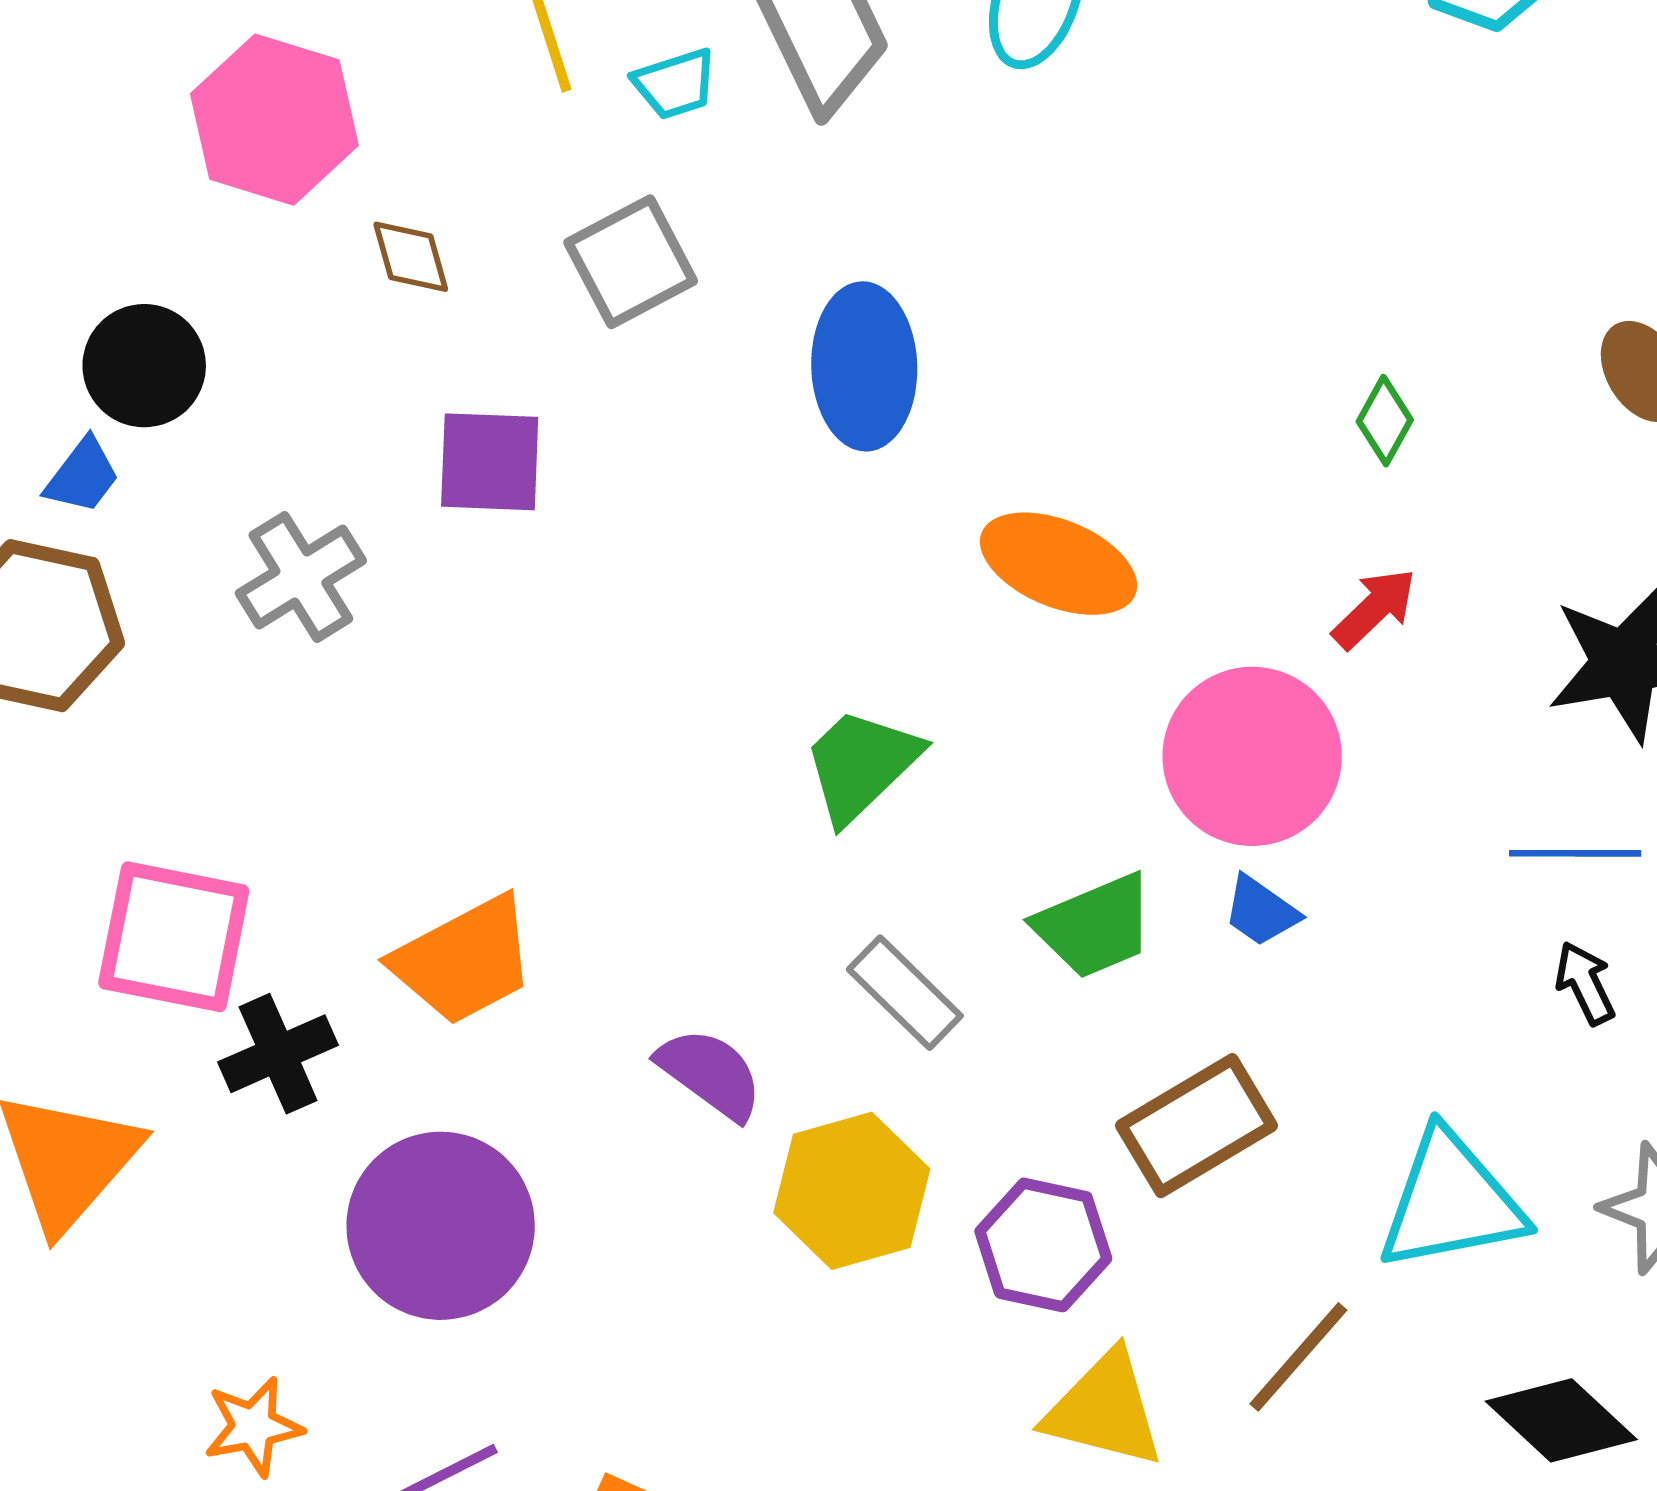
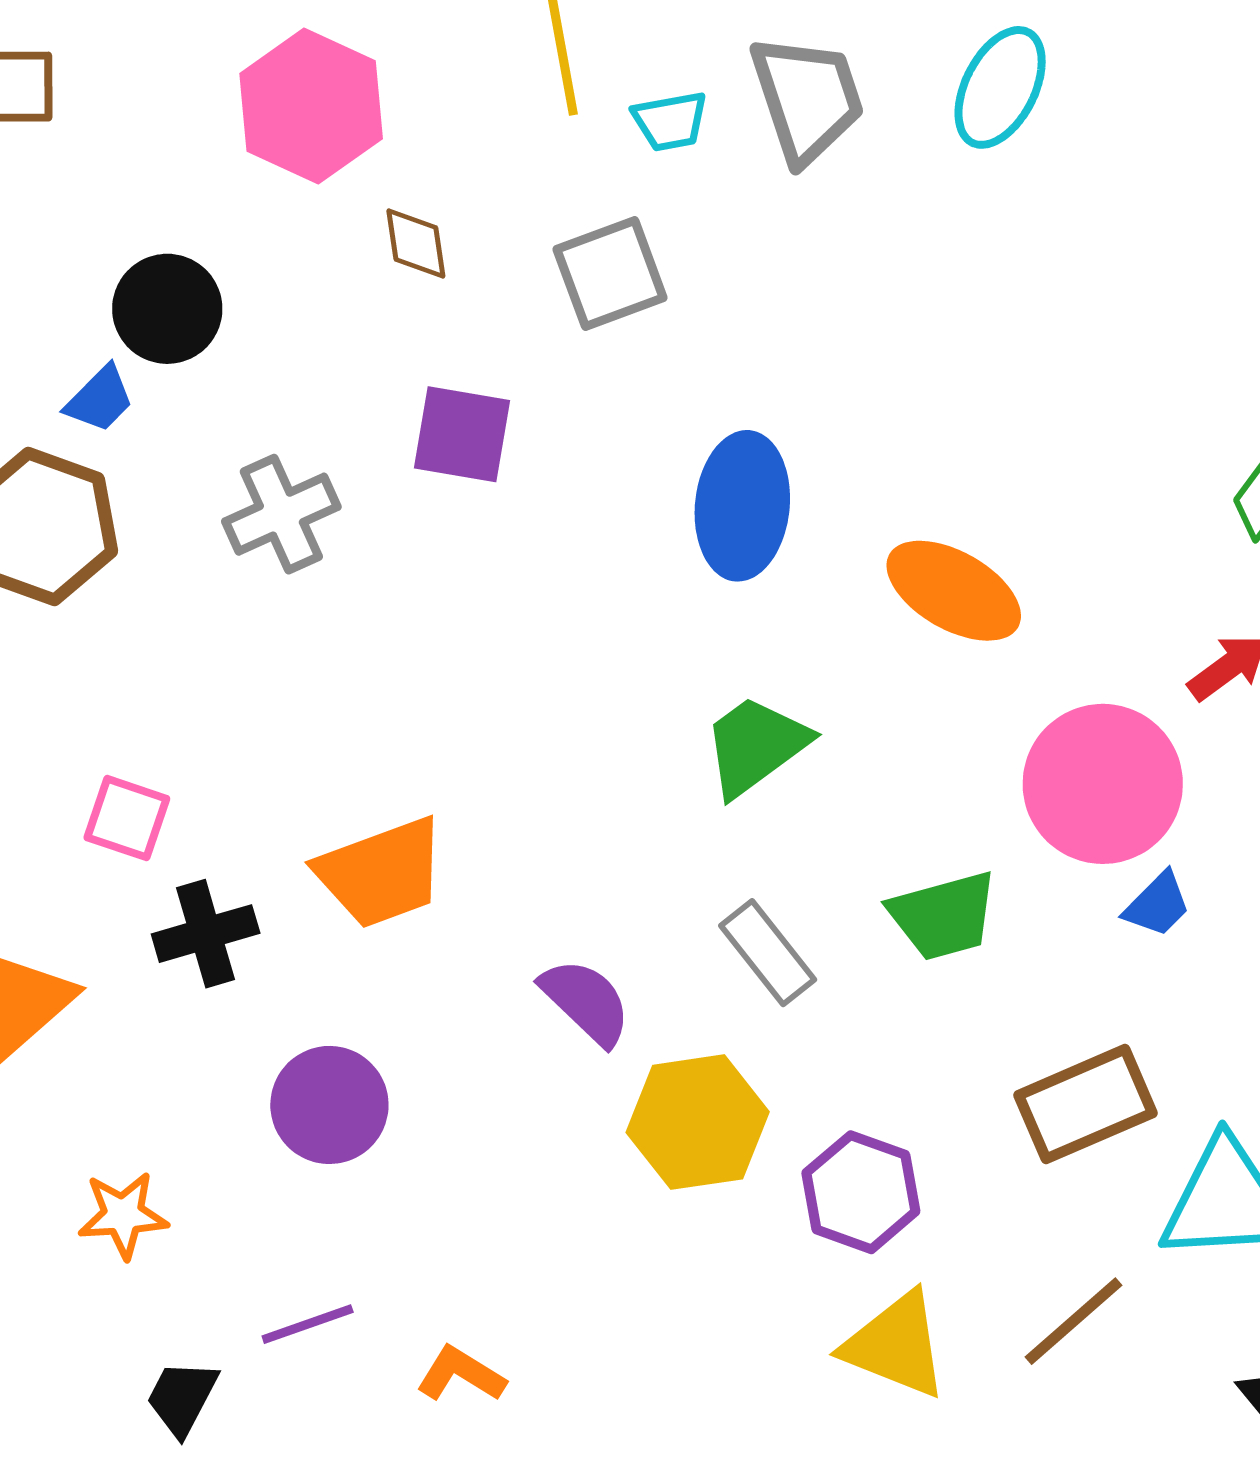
blue ellipse: (864, 366) -> (742, 506), moved
blue trapezoid: (1261, 911) -> (1157, 905), moved, turned -88
pink square: (174, 937) -> (127, 818), size x0.6
brown rectangle: (1197, 1126) -> (1085, 1104), moved
purple circle: (441, 1226) -> (329, 1105), size x0.7
orange star: (253, 1427) -> (123, 1215), moved

